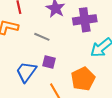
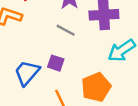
gray line: (42, 37) -> (66, 30), moved

